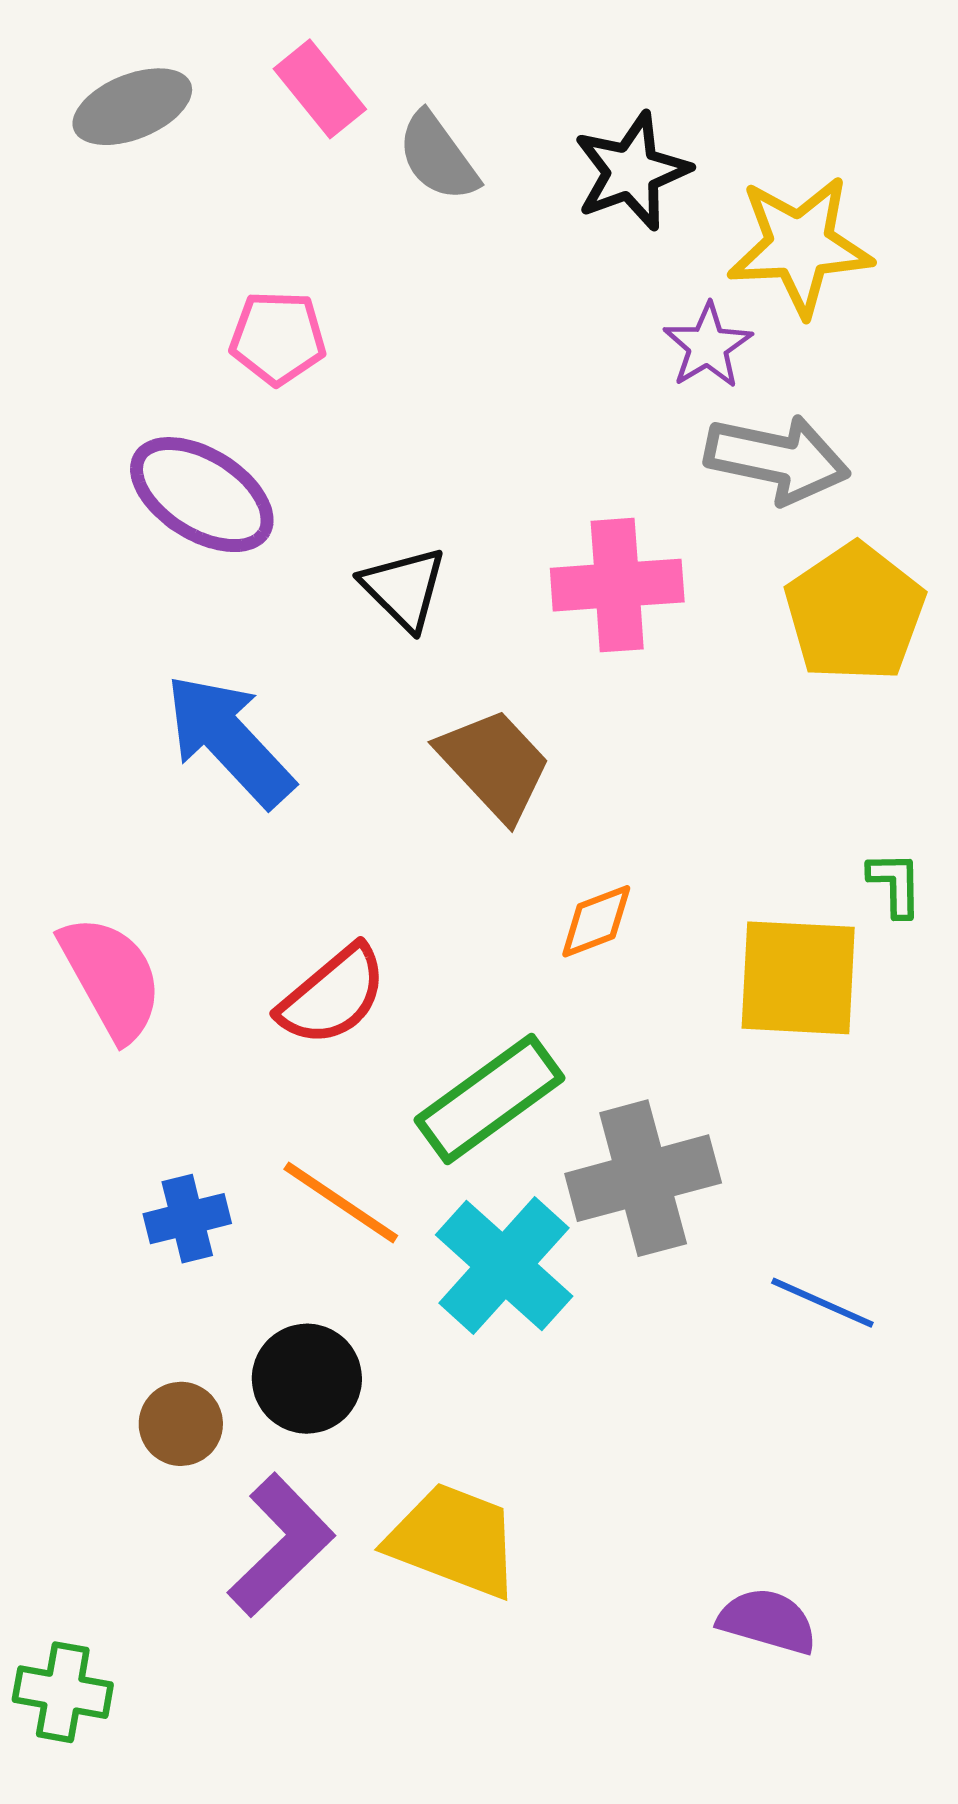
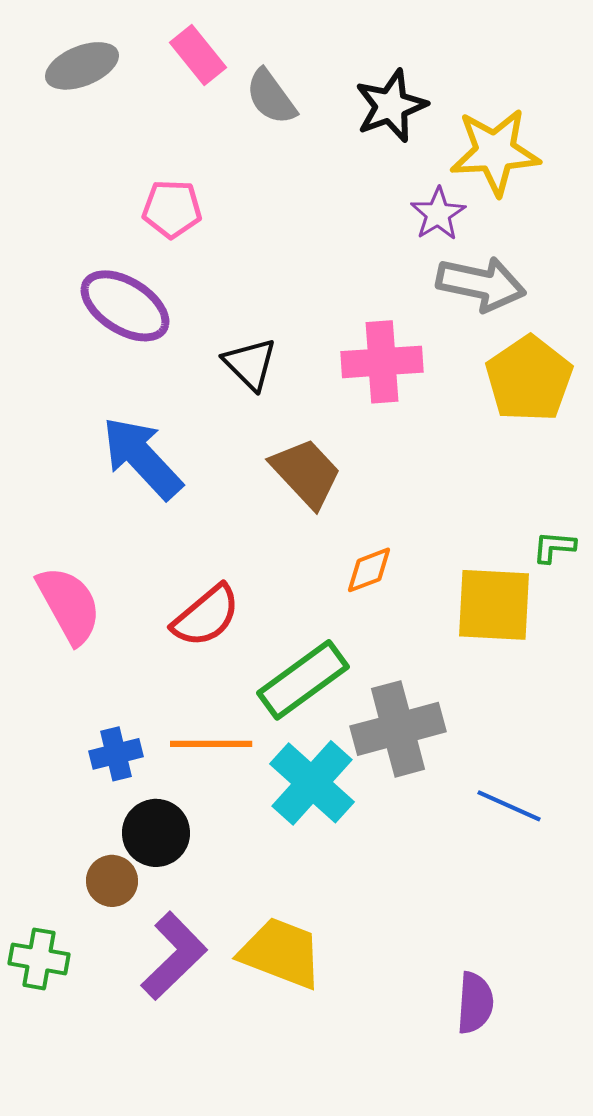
green L-shape: (895, 884) -> (554, 547), turned -84
orange line: (341, 1202) -> (211, 744), turned -34
black circle: (307, 1379) -> (156, 833), moved
purple semicircle: (767, 1621) -> (475, 1003), turned 78
green cross: (63, 1692) -> (39, 959), moved

